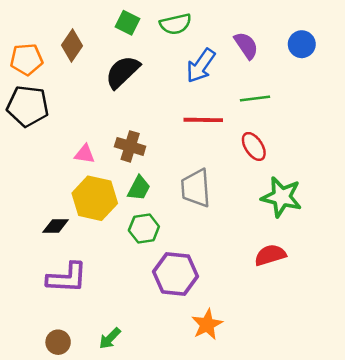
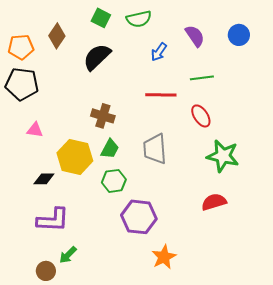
blue arrow: (201, 66) -> (159, 52), size x0.7
pink triangle: (85, 154) -> (35, 130), moved
green arrow: (110, 338) -> (68, 255), moved

